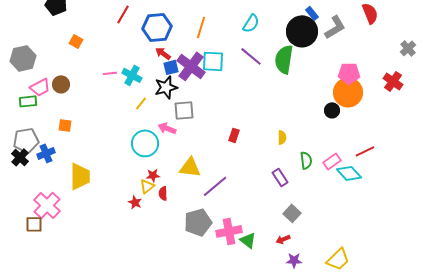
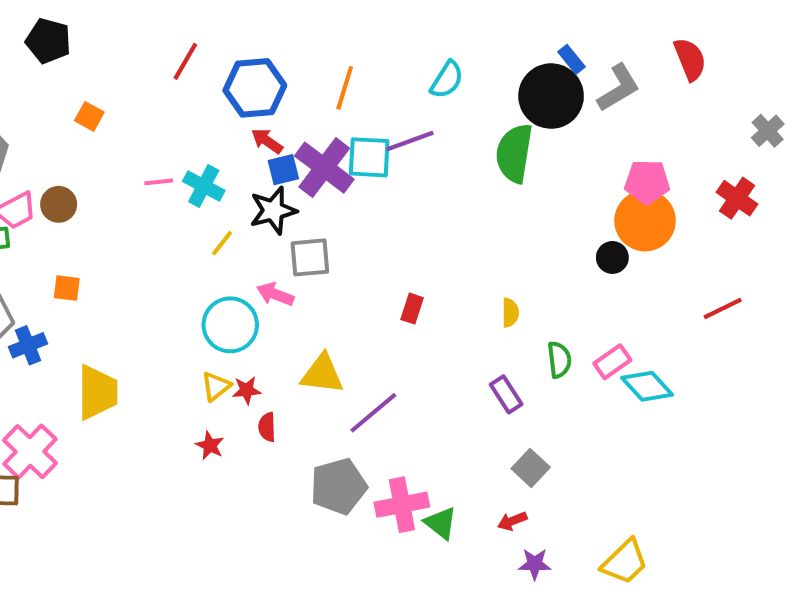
purple line: (251, 56) -> (410, 141), moved, turned -60
red line: (365, 151) -> (723, 309), moved
yellow triangle: (147, 186) -> (216, 386), moved

